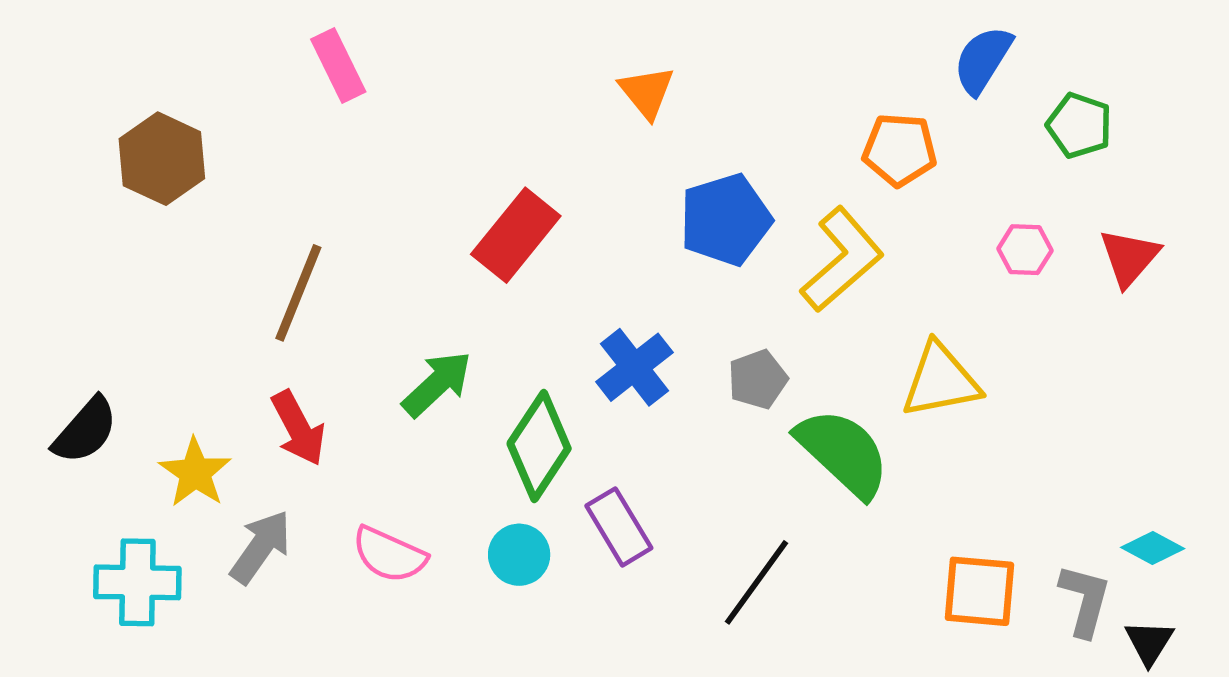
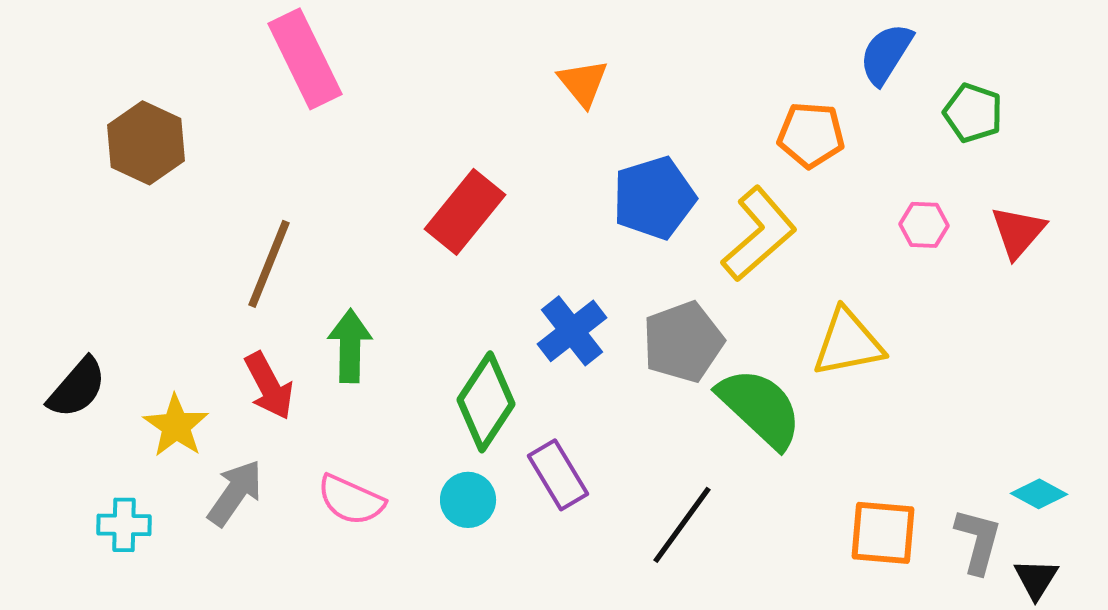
pink rectangle: (338, 65) -> (305, 59), size x1.5
gray pentagon: (758, 379) -> (683, 342), size x1.5
green arrow: (437, 384) -> (350, 346), moved, turned -46
cyan cross: (137, 582) -> (124, 525), size x0.7

